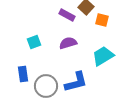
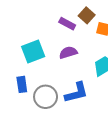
cyan square: (34, 42) -> (33, 51), size x1.6

